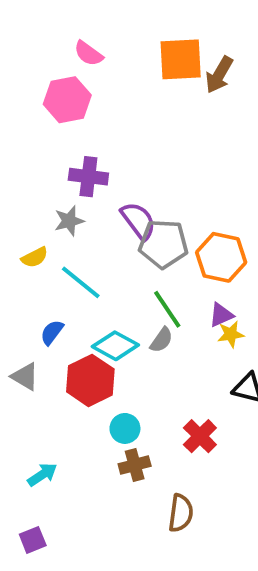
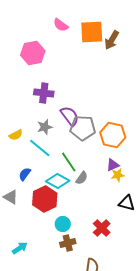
pink semicircle: (88, 54) -> (61, 25), moved
gray star: (69, 221) -> (45, 127), moved
green line: (167, 309) -> (69, 162), moved

